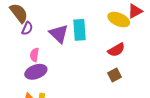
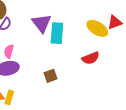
purple triangle: (59, 34) -> (42, 23), moved
brown square: (114, 75) -> (51, 76), moved

